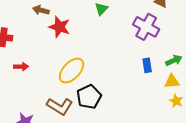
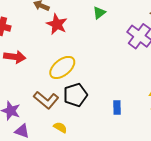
blue rectangle: (147, 65) -> (117, 107), moved
red arrow: (21, 67) -> (15, 57), size x1.5

